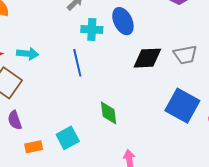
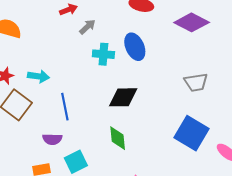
black diamond: (147, 58) -> (123, 97), moved
blue line: (77, 63) -> (65, 107), moved
purple semicircle: (15, 120) -> (52, 139), moved, turned -72

